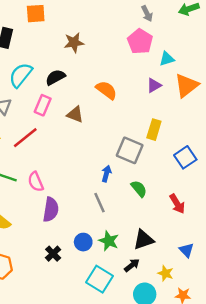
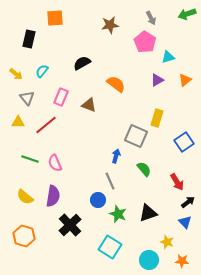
brown star: (74, 43) -> (110, 25), moved
cyan semicircle: (21, 75) -> (42, 71), size x0.6
black semicircle: (55, 77) -> (82, 63), moved
orange triangle: (186, 85) -> (185, 80), size x0.6
purple semicircle: (51, 210) -> (53, 196), moved
blue circle: (83, 242) -> (98, 200), moved
black cross: (53, 254) -> (70, 225), size x1.6
black arrow: (132, 265) -> (188, 202), moved

